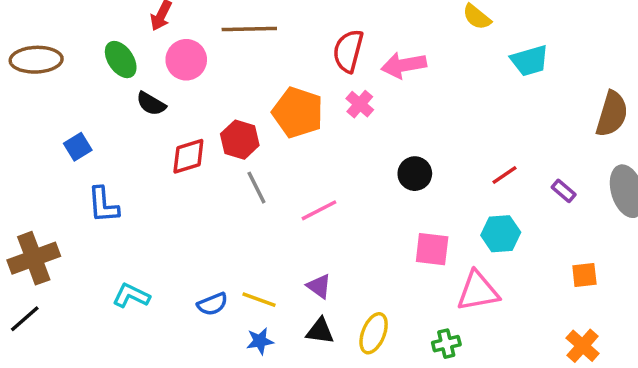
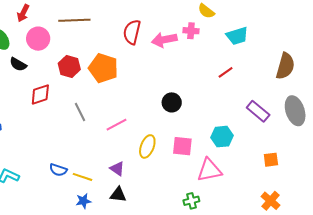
pink cross: (360, 104) -> (191, 31), moved, turned -35
red hexagon: (240, 140) -> (69, 66), moved
red line: (505, 175) -> (226, 72), moved
purple rectangle: (564, 191) -> (258, 111), size x1.6
blue semicircle: (212, 304) -> (58, 170), moved, turned 42
yellow ellipse: (374, 333) -> (147, 146), moved

